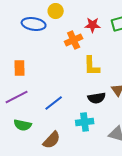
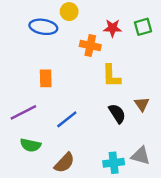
orange cross: (74, 40) -> (90, 46), turned 36
orange rectangle: (20, 68) -> (46, 78), moved
black semicircle: (97, 98) -> (117, 114), turned -114
cyan cross: (85, 122) -> (114, 163), moved

